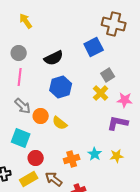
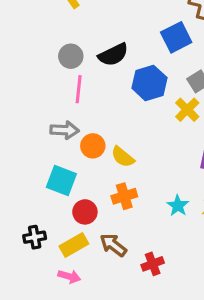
gray circle: (19, 53) -> (71, 56), moved
pink line: (20, 77) -> (79, 89), moved
blue hexagon: (61, 87) -> (149, 83), moved
gray arrow: (23, 106) -> (64, 130), turned -42
orange cross: (72, 159) -> (124, 196), moved

